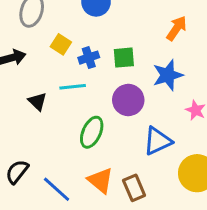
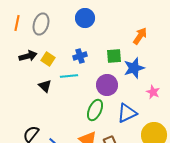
yellow square: (61, 44) -> (48, 59), moved
green square: (124, 58) -> (114, 56), moved
green ellipse: (92, 132) -> (95, 110), moved

